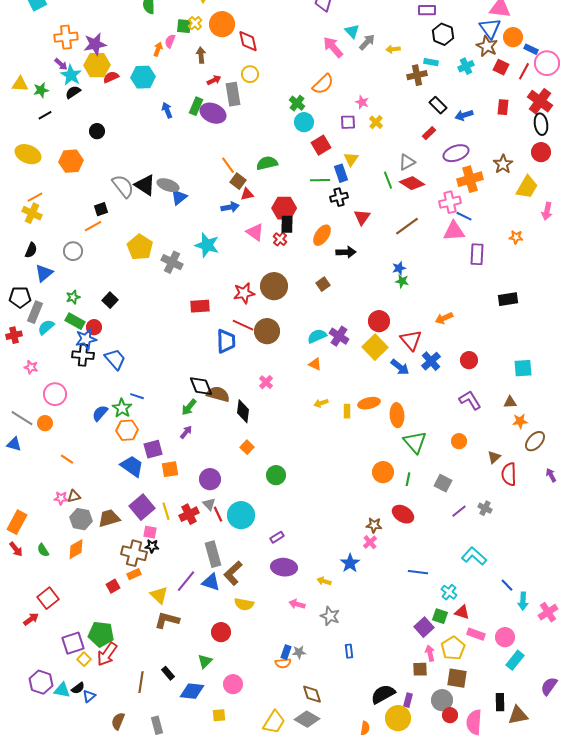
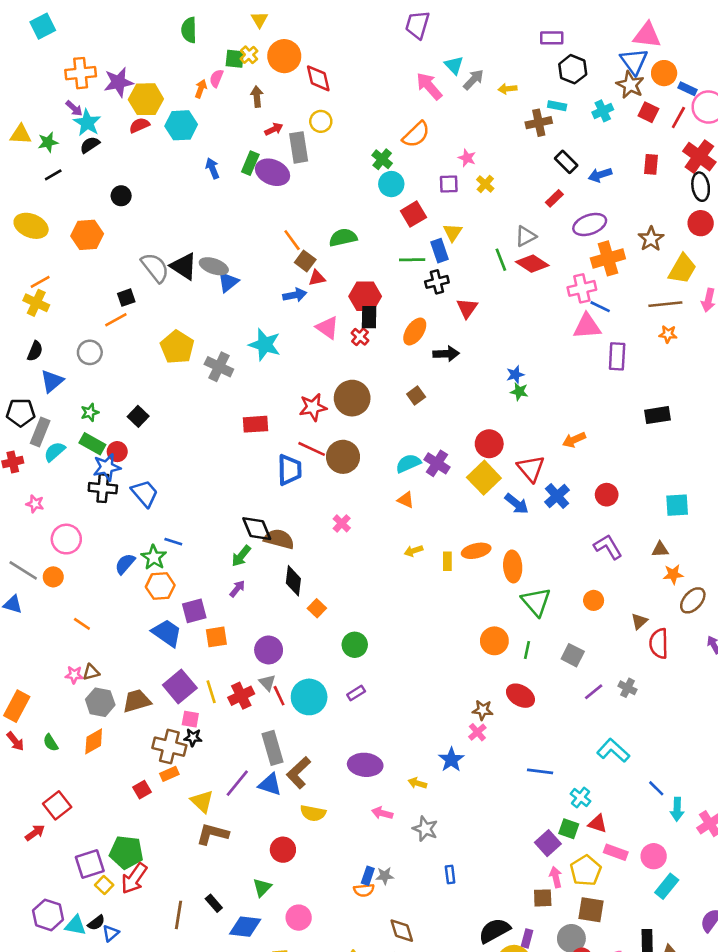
yellow hexagon: (97, 65) -> (146, 99), moved
brown line: (407, 226) -> (665, 304), moved, turned 30
black diamond: (243, 411) -> (293, 581), moved
purple rectangle: (277, 537) -> (356, 693), moved

